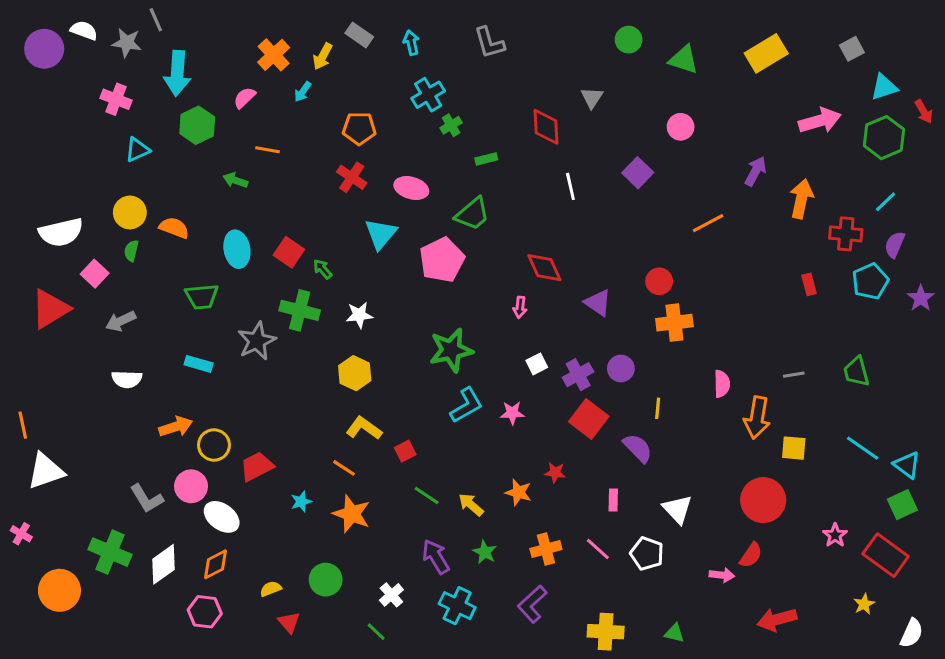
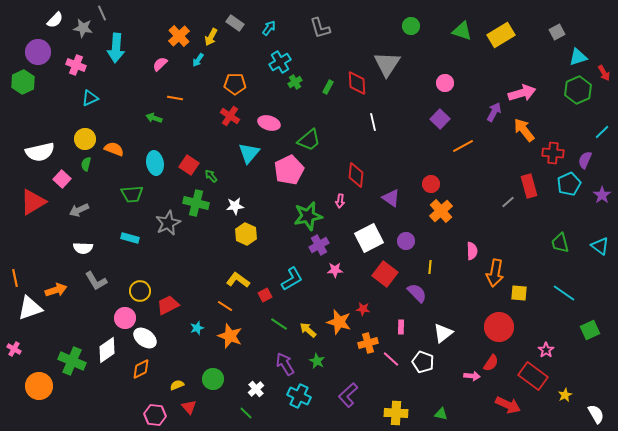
white semicircle: (84, 30) -> (55, 20), turned 114
cyan arrow: (411, 43) -> (269, 28), turned 49
purple circle: (44, 49) -> (38, 52), moved
green triangle: (684, 59) -> (462, 31), moved
gray triangle: (592, 98) -> (387, 64), size x1.8
pink arrow: (820, 121) -> (522, 93), moved
green hexagon: (197, 125) -> (23, 82), moved
green rectangle: (486, 159) -> (328, 87), moved, turned -48
purple square: (638, 173) -> (440, 119), moved
orange arrow: (801, 199) -> (524, 130), turned -50
cyan line: (886, 202) -> (602, 132), moved
red diamond: (544, 268) -> (356, 175), turned 30
red rectangle: (809, 284) -> (529, 186), size x1.6
orange cross: (674, 323) -> (441, 211), turned -35
green star: (451, 350) -> (308, 216), moved
white square: (537, 364) -> (369, 238), moved, size x2.0
yellow hexagon: (355, 373) -> (246, 234), moved
purple cross: (578, 375) -> (319, 245), moved
gray line: (794, 375) -> (508, 202), moved, turned -32
cyan L-shape: (466, 405) -> (292, 279), moved
orange arrow: (176, 427) -> (56, 290), moved
cyan triangle: (907, 465) -> (600, 246), moved
orange star: (518, 492) -> (339, 322), size x1.4
gray L-shape: (147, 499) -> (96, 281), moved
white triangle: (677, 509) -> (443, 333), turned 35
orange cross: (546, 549) -> (368, 343), moved
red rectangle: (886, 555) -> (533, 376), moved
white diamond: (163, 564) -> (107, 350), moved
pink hexagon: (205, 612) -> (155, 415), moved
red arrow: (777, 619) -> (508, 405), turned -140
white semicircle: (912, 633) -> (596, 414), turned -54

